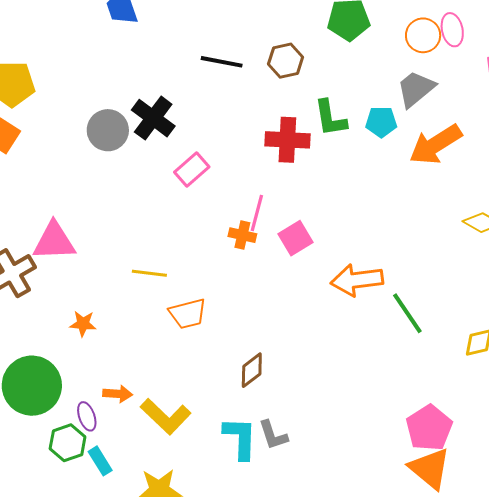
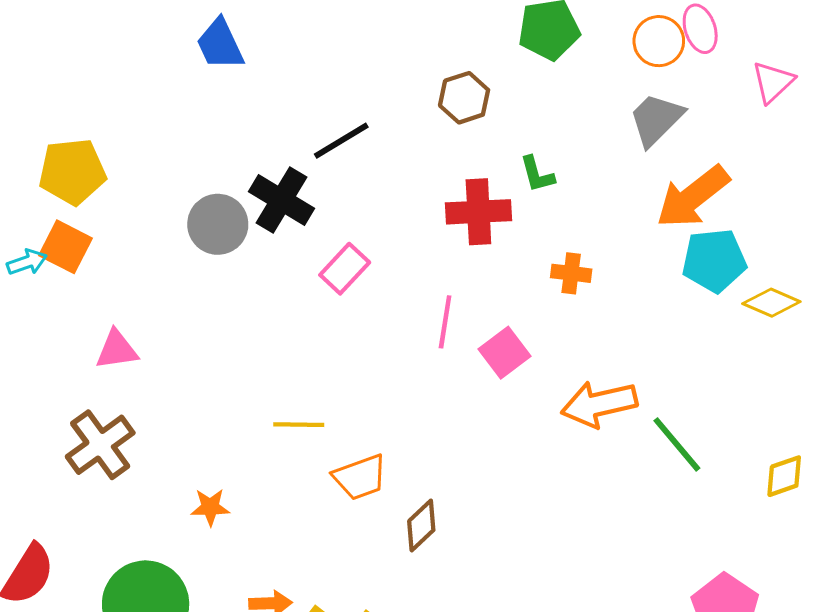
black line: (222, 62) -> (341, 141), moved, turned -36
green L-shape: (330, 118) -> (537, 174), size x0.7
cyan pentagon: (381, 122) -> (714, 260), moved, size x1.4
orange cross: (242, 235) -> (571, 273), moved
pink triangle: (54, 241) -> (117, 350), moved, size x0.7
brown diamond: (252, 370) -> (421, 525), moved

